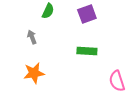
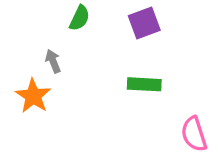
orange star: (34, 73) -> (33, 96), moved, turned -30

